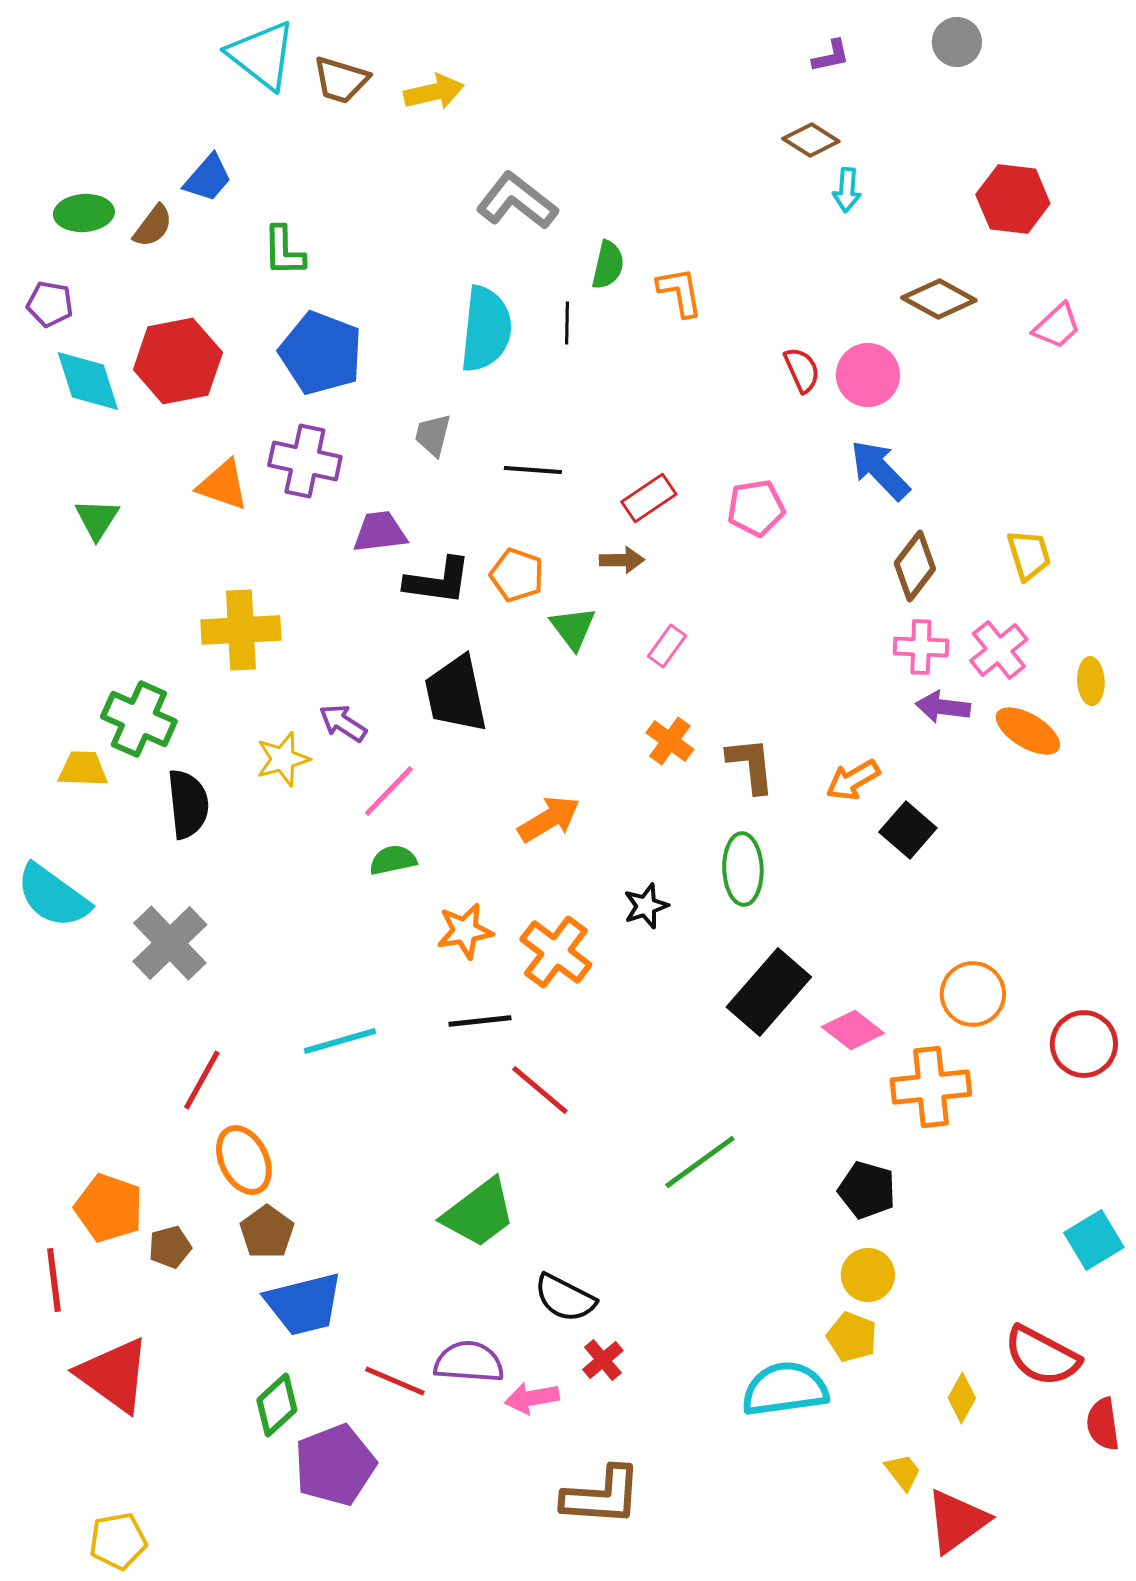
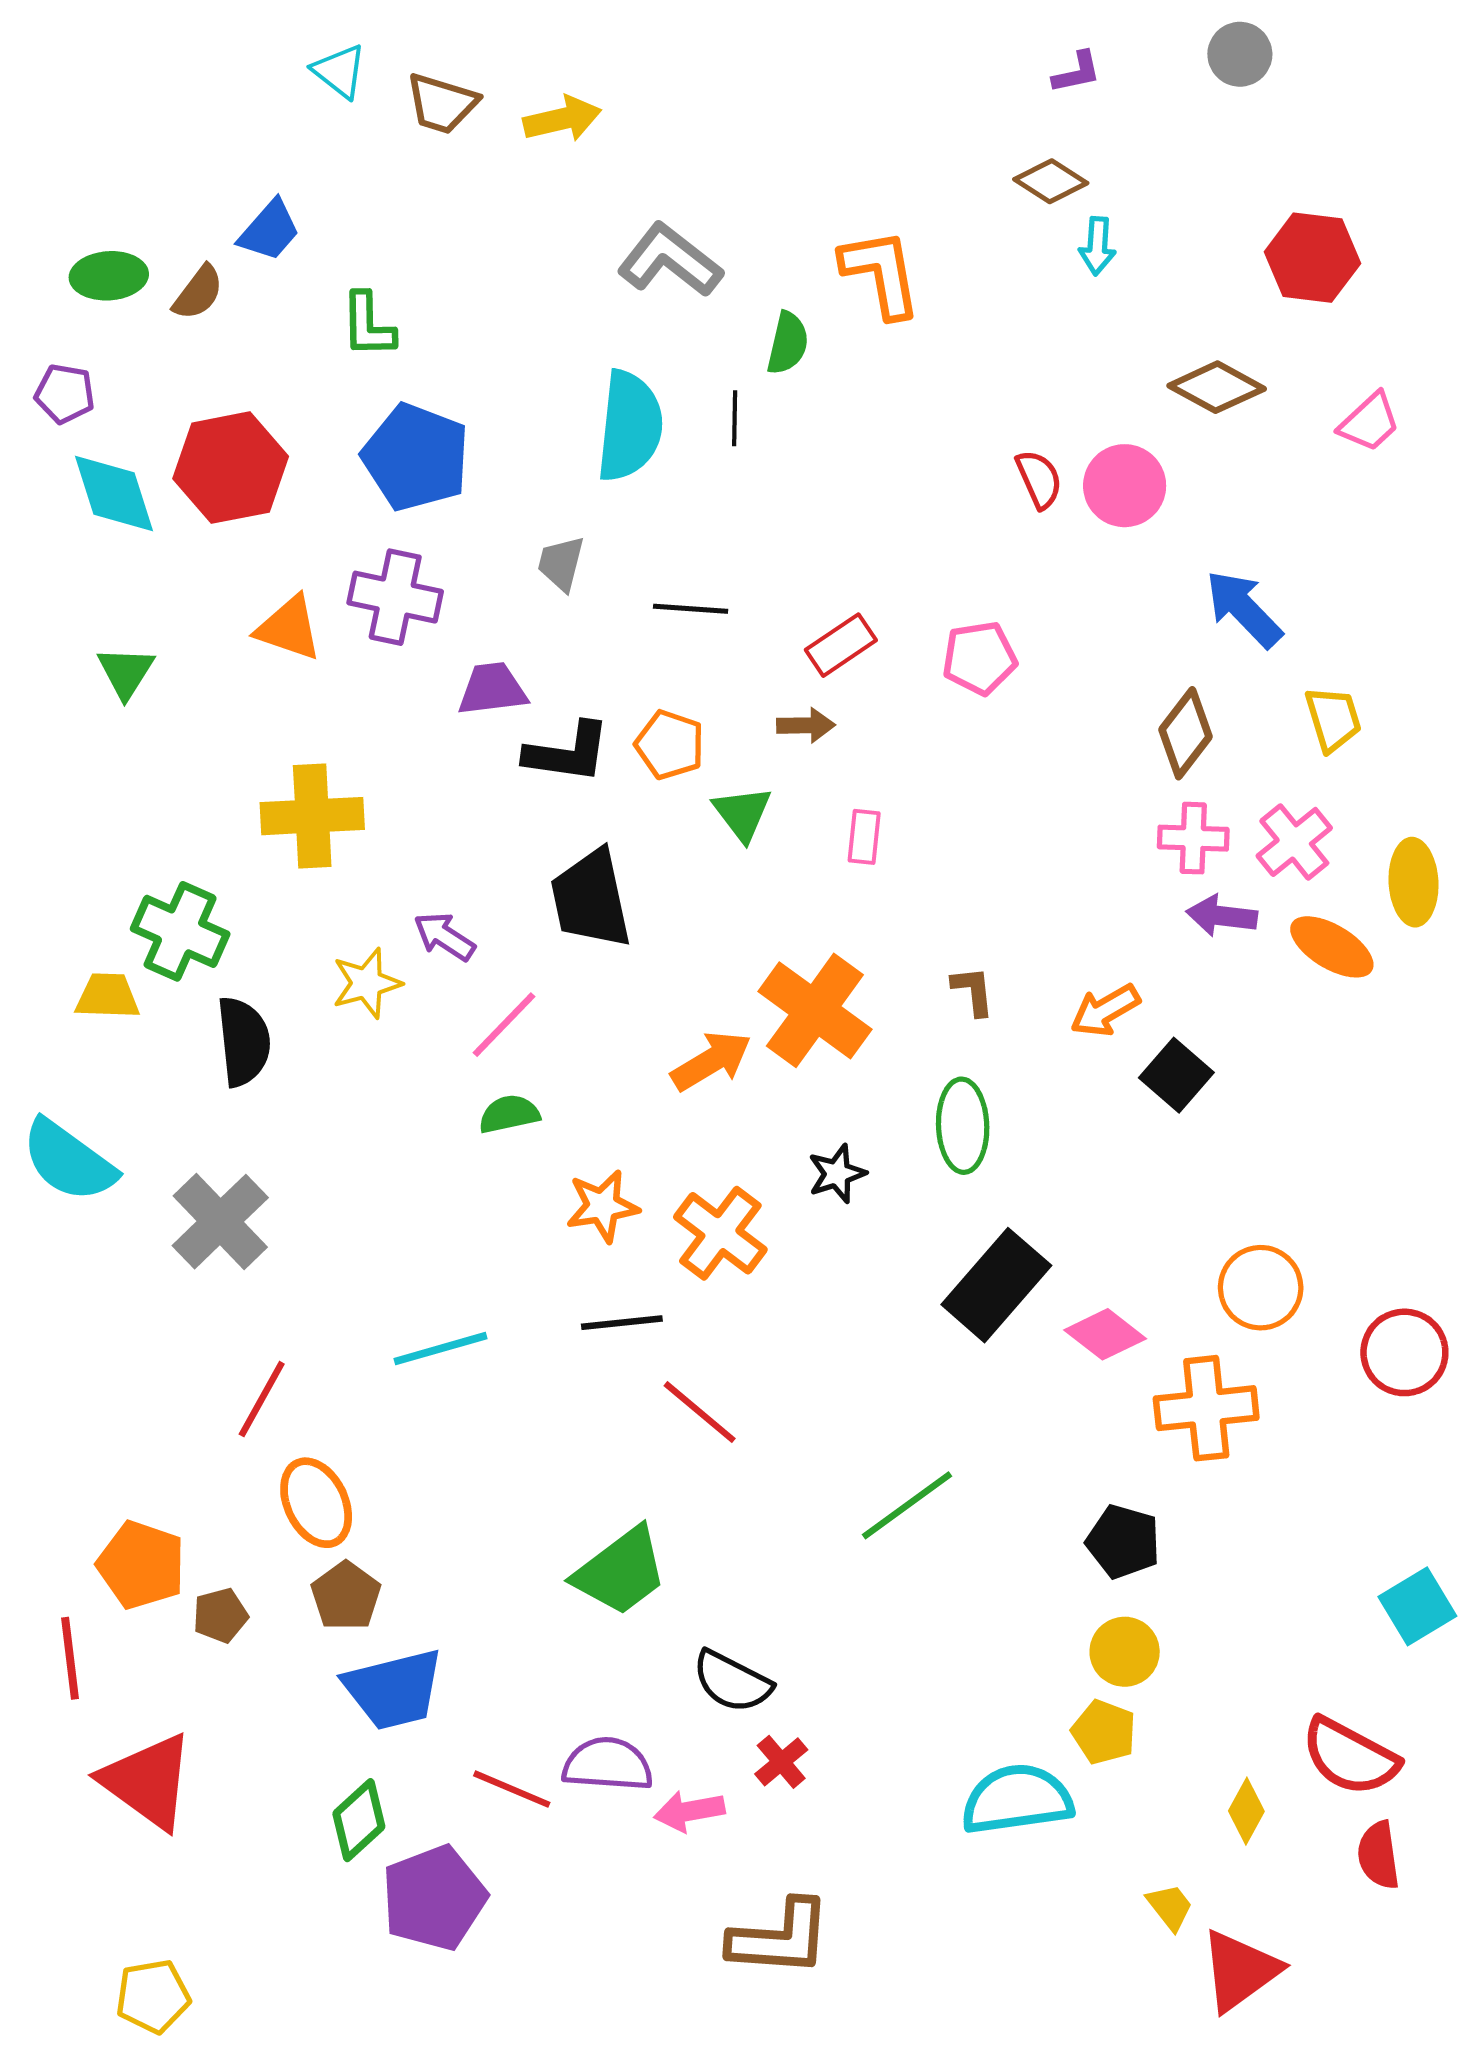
cyan triangle: (262, 55) -> (339, 71), size x0.6
orange L-shape: (680, 292) -> (881, 273), moved, size x1.4
blue arrow: (880, 470) -> (1244, 609), moved
pink rectangle: (667, 646) -> (864, 837), turned -30
yellow ellipse: (1091, 681) -> (1413, 882), size x1.4
orange cross: (670, 741) -> (815, 1010), moved, size x1.8
brown L-shape: (751, 765) -> (973, 991), size x0.7
red semicircle: (1103, 1424) -> (1379, 1855), moved

